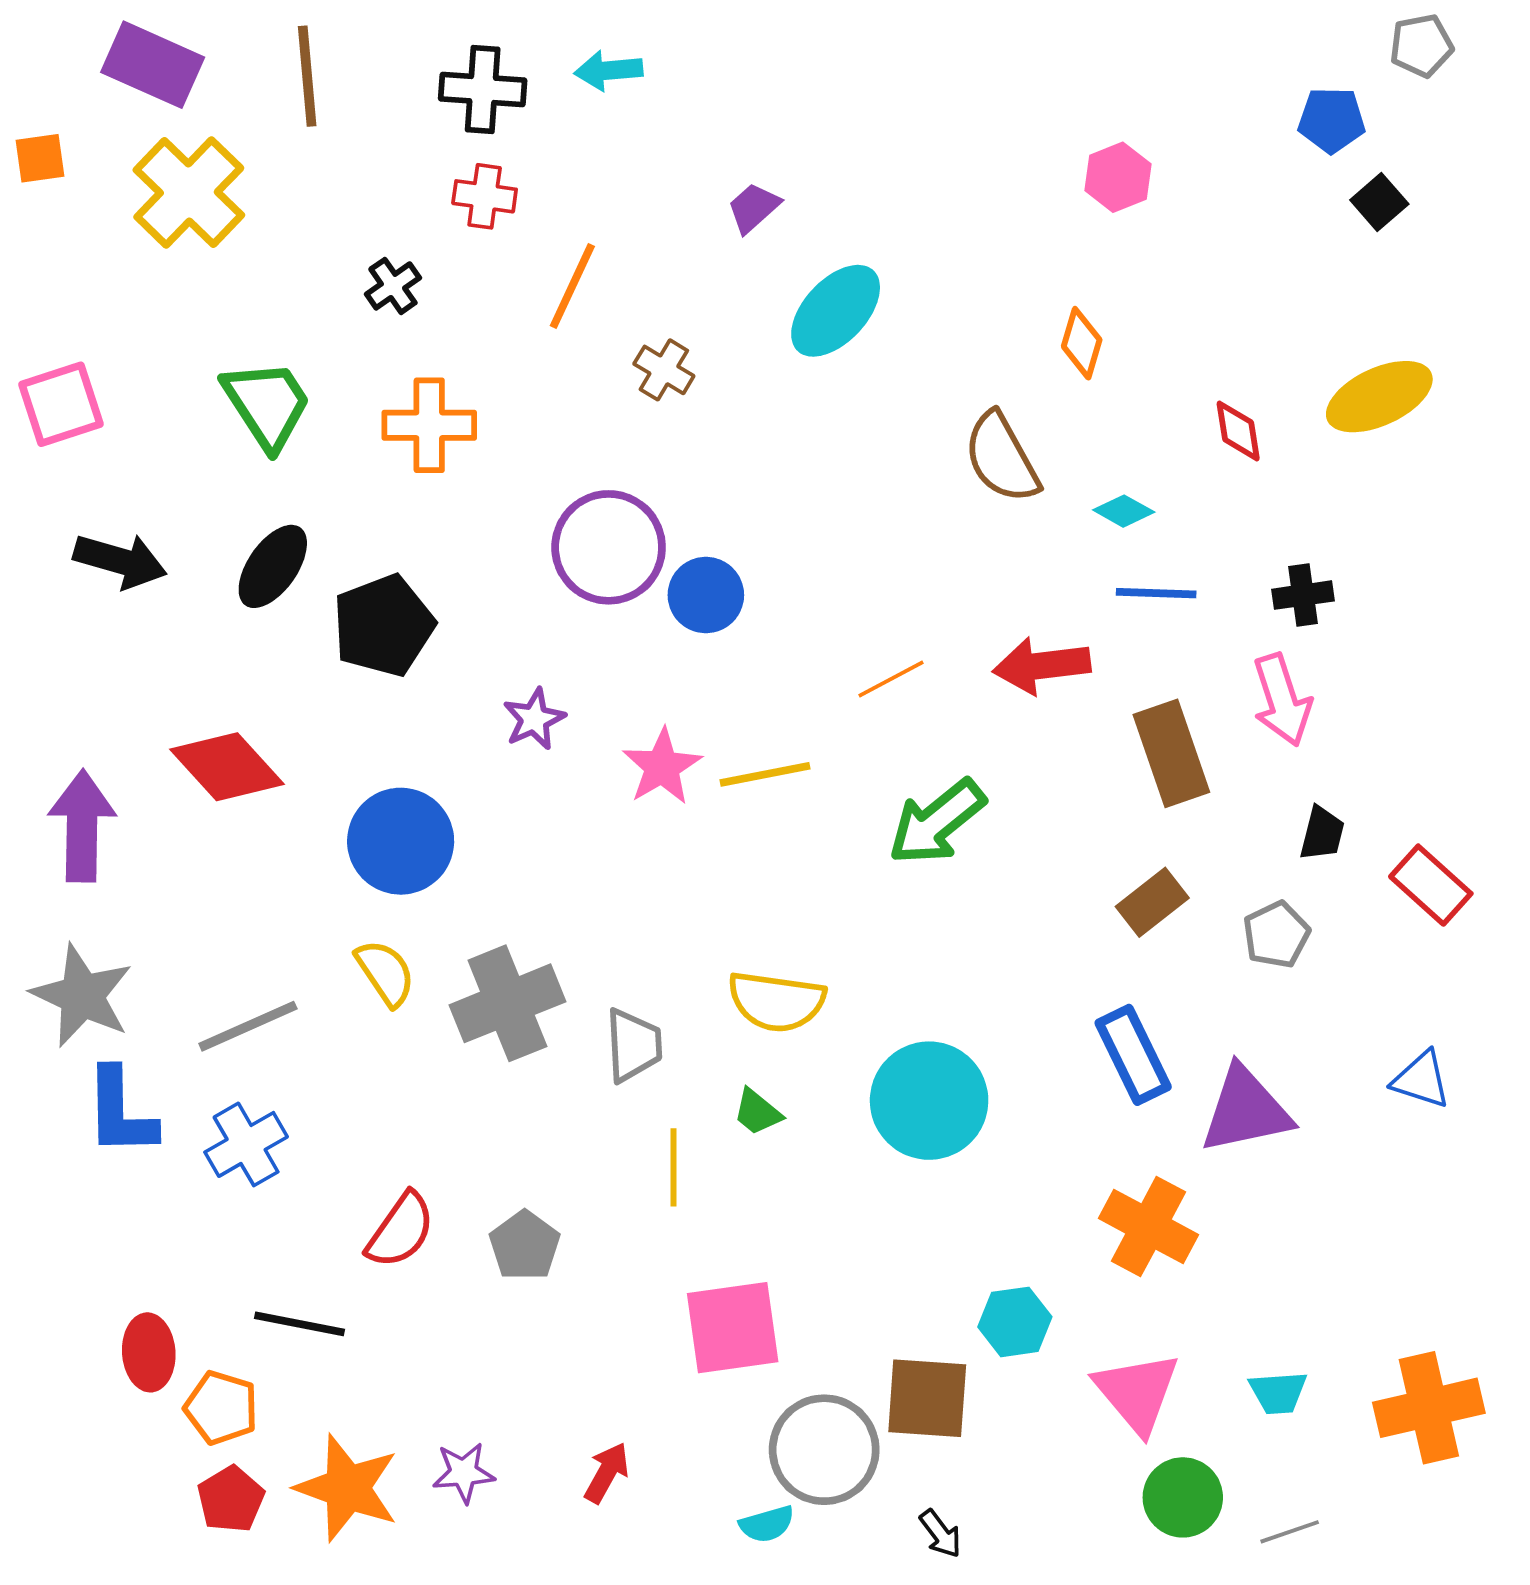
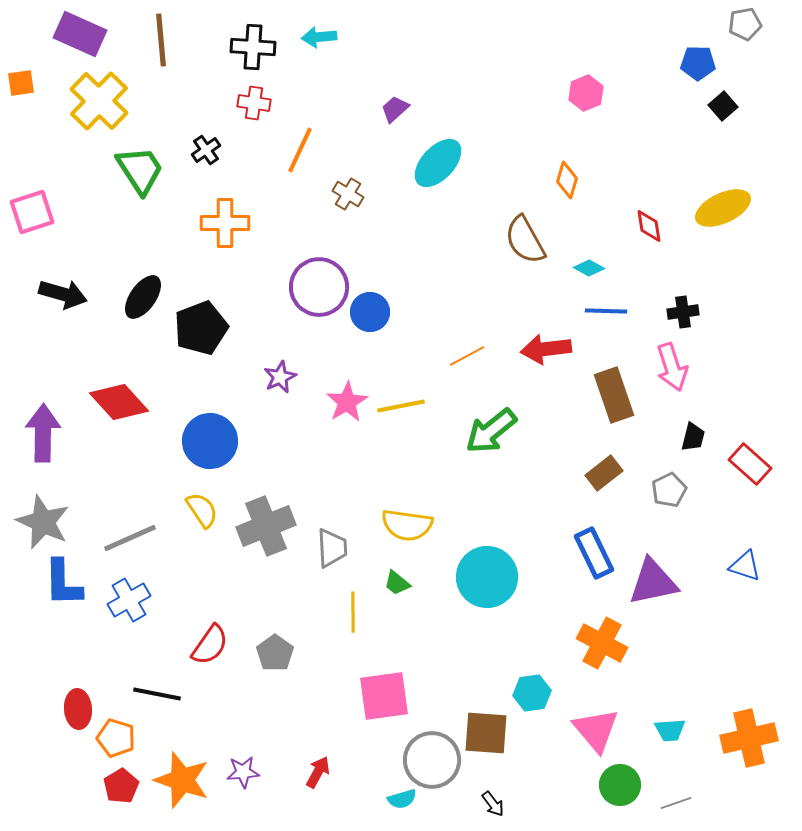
green trapezoid: (267, 404) -> (140, 170), moved

